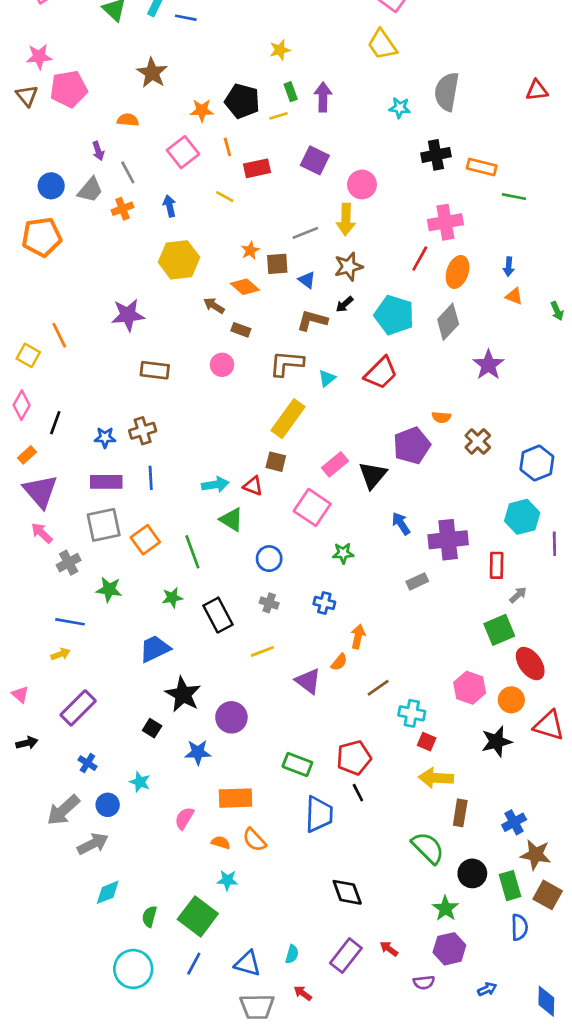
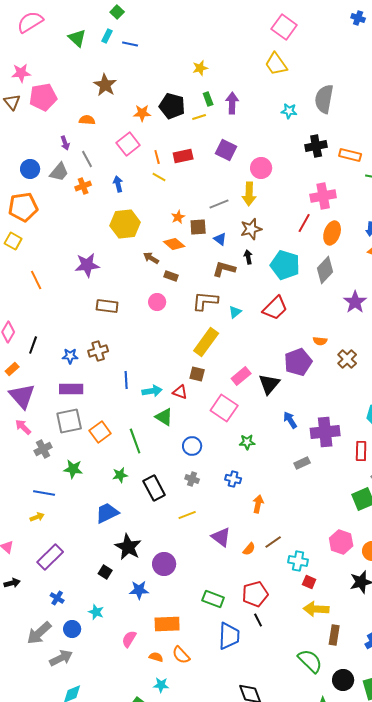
orange line: (227, 147) -> (157, 157), moved
black arrow: (344, 304) -> (248, 257), turned 120
yellow square: (28, 355) -> (13, 241), moved
blue line: (151, 478) -> (126, 380), moved
orange semicircle: (339, 662) -> (249, 549), moved

